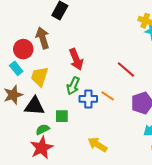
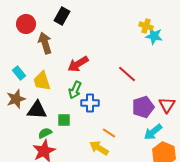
red circle: (23, 49) -> (26, 24), moved
red arrow: (76, 59) -> (78, 64), turned 80
yellow trapezoid: (40, 77) -> (42, 81), turned -35
orange line: (108, 96) -> (109, 133), moved

